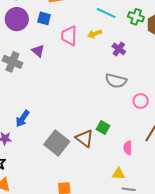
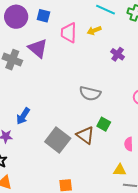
purple cross: (119, 49) -> (118, 54), moved
purple triangle: (38, 51) -> (38, 48), size x1.5
gray semicircle: (116, 81) -> (90, 93), moved

